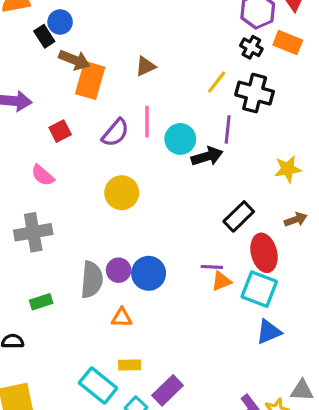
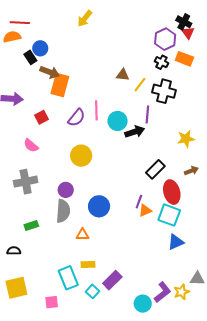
brown triangle: (145, 66) -> (123, 75), moved, turned 32
purple line: (212, 267) -> (139, 202), turned -72
purple circle: (119, 270) -> (66, 190), moved
cyan rectangle: (98, 386) -> (68, 278), turned 30

